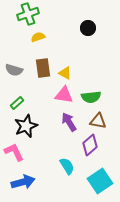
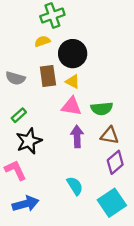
green cross: (28, 14) -> (52, 15), moved
black circle: (88, 28) -> (73, 54), moved, size x1.6
purple arrow: (69, 122) -> (77, 137), turned 30
purple diamond: (90, 145) -> (115, 162), moved

